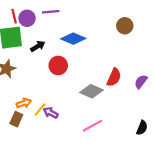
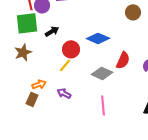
blue diamond: (73, 39) -> (98, 38), moved
yellow line: (40, 110) -> (65, 65), moved
pink line: (93, 126) -> (103, 105), turned -66

